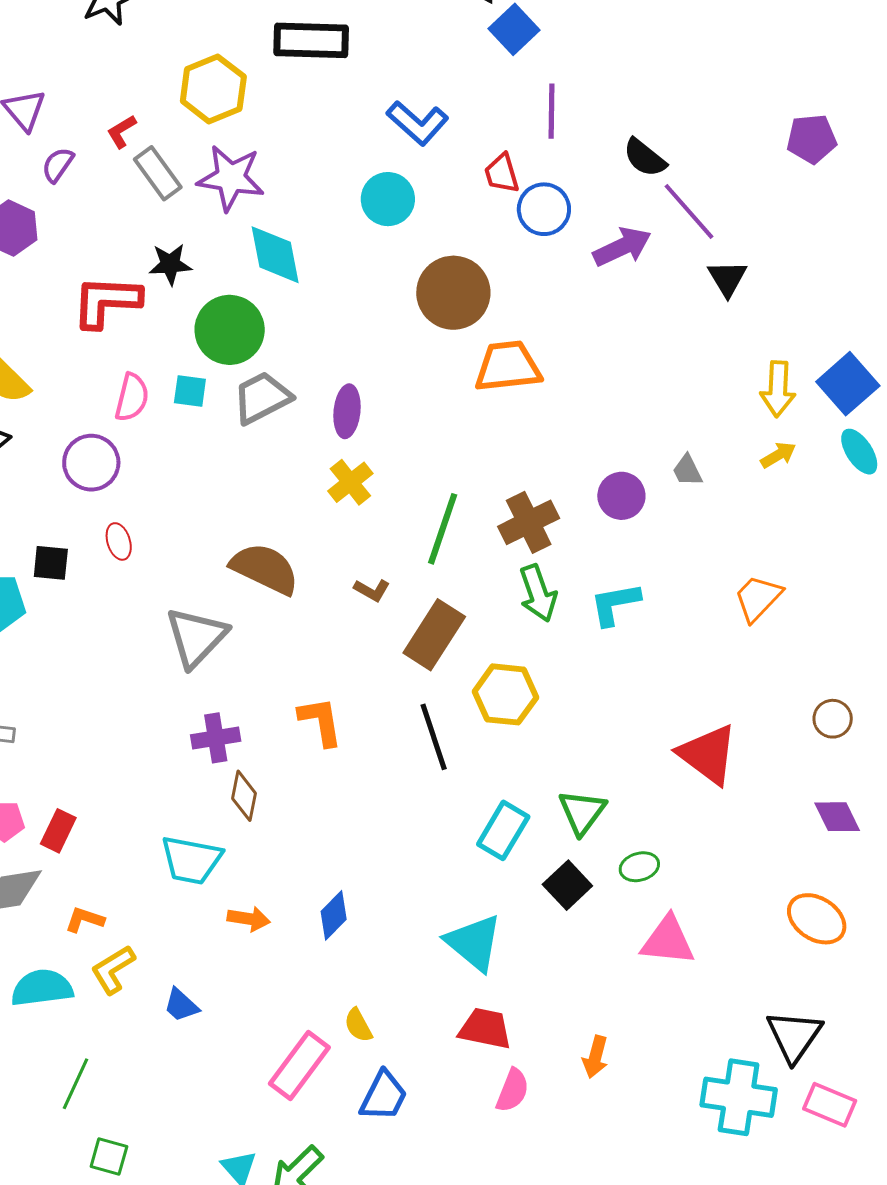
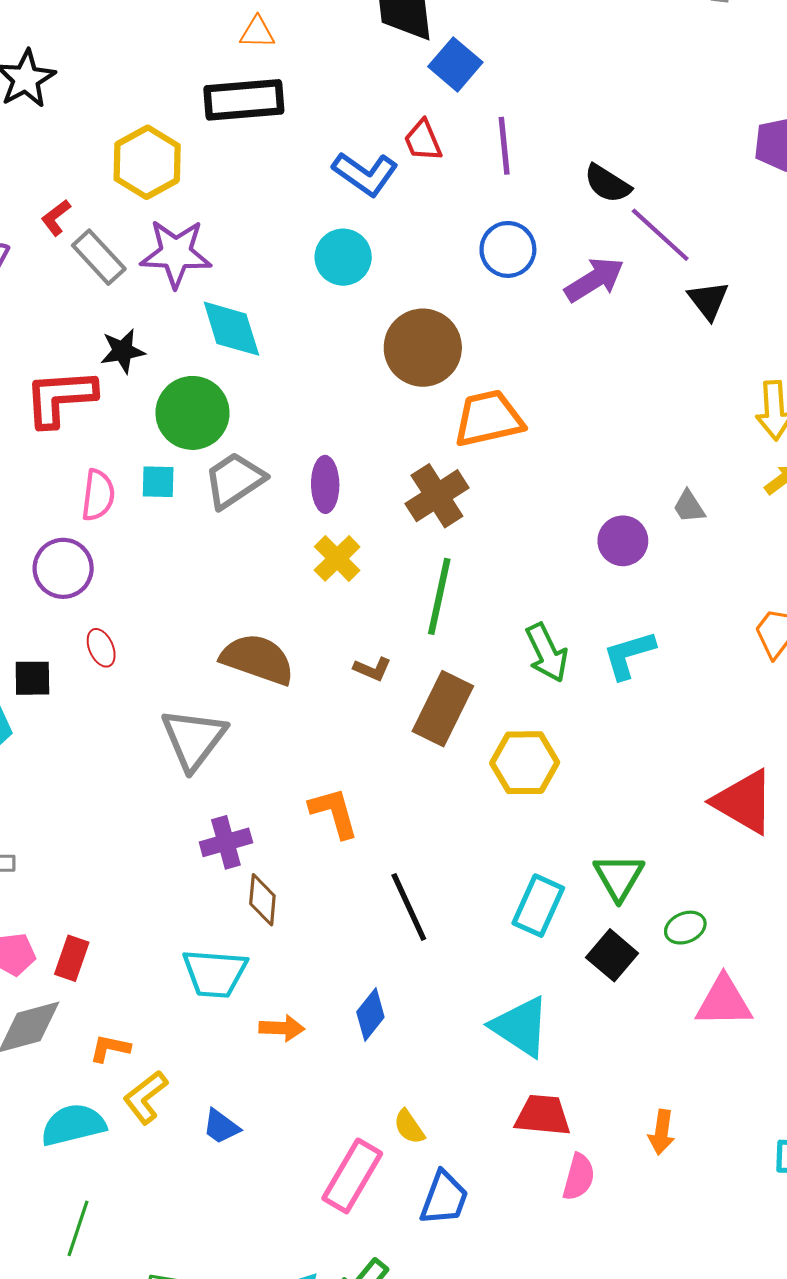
red trapezoid: (502, 173) -> (423, 140), moved
brown cross: (529, 522) -> (437, 496), moved
black line: (434, 737) -> (409, 907), moved
green line: (76, 1084) -> (78, 1228), moved

